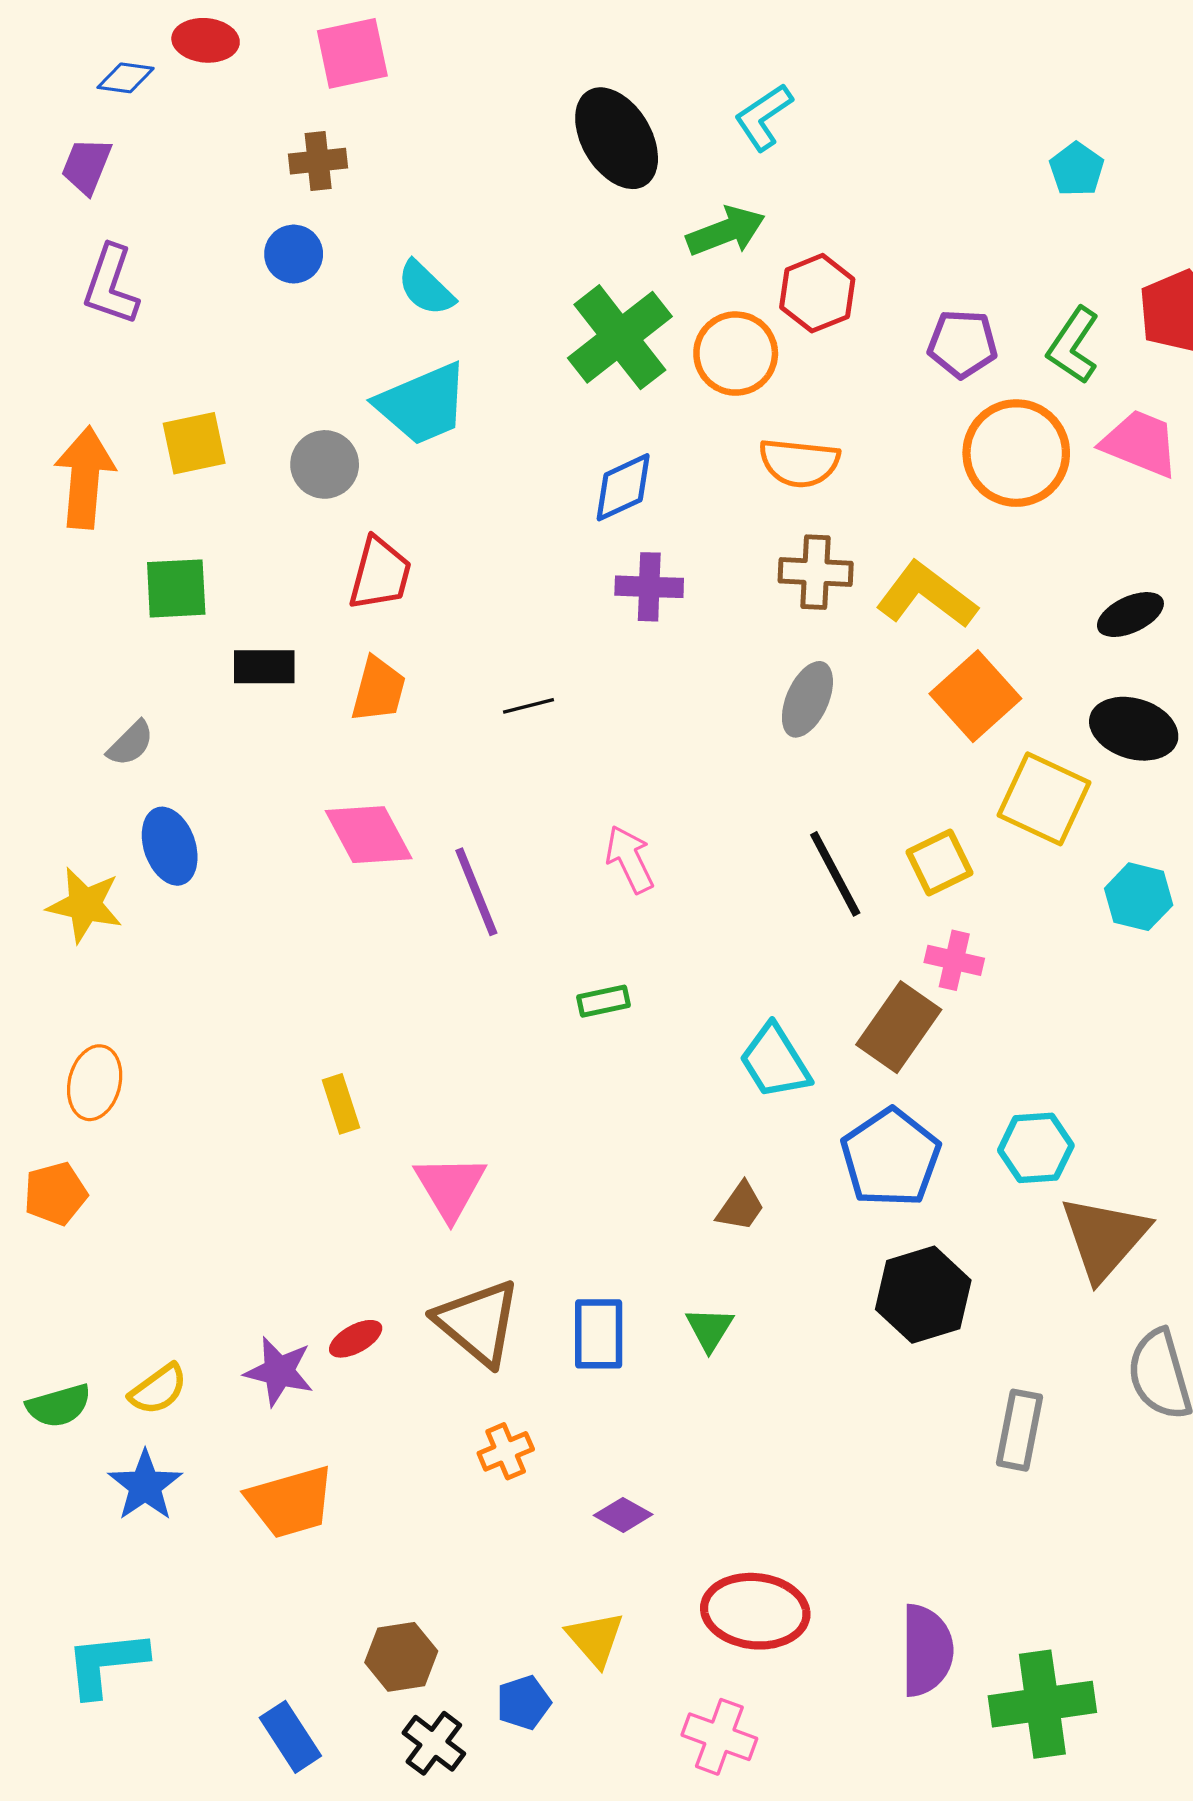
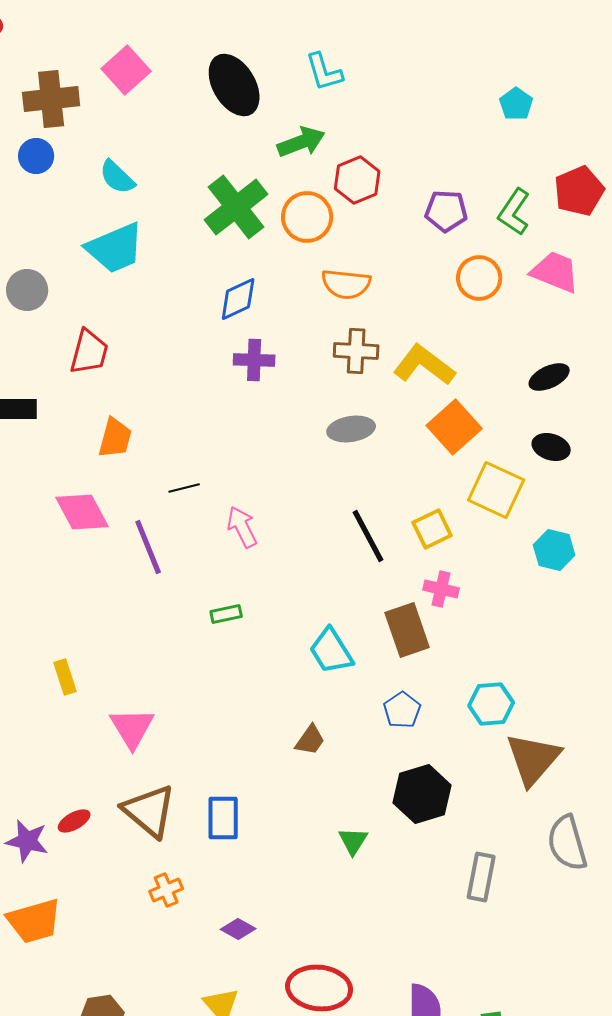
pink square: (352, 53) -> (126, 70), moved, turned -30
cyan L-shape: (763, 117) -> (324, 72), turned -72
brown cross: (318, 161) -> (51, 99), size x1.6
orange circle: (1016, 453) -> (479, 278), size x0.7
gray circle: (325, 464) -> (27, 290), moved
orange trapezoid: (378, 690) -> (115, 438), moved
gray ellipse: (807, 699) -> (351, 429), turned 57
black line: (529, 706) -> (184, 488), moved
black ellipse: (1134, 729) -> (551, 447), size x0.7
brown rectangle: (899, 1027) -> (407, 630), turned -54
blue pentagon: (891, 1158) -> (402, 710), size x0.6
green triangle: (710, 1329) -> (353, 841), moved

